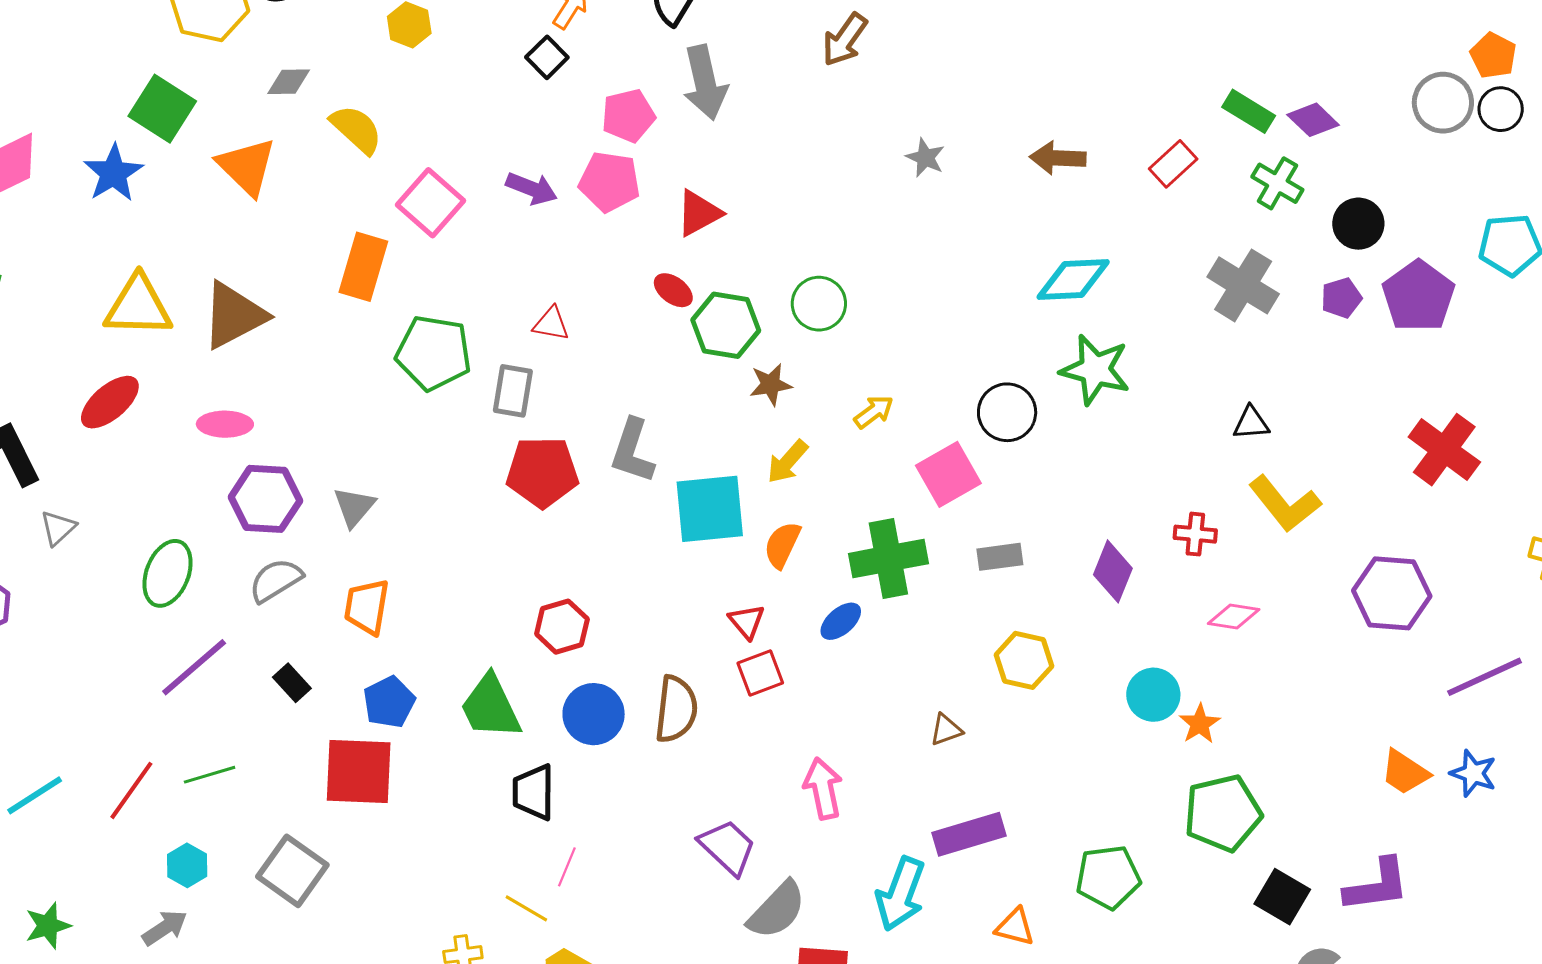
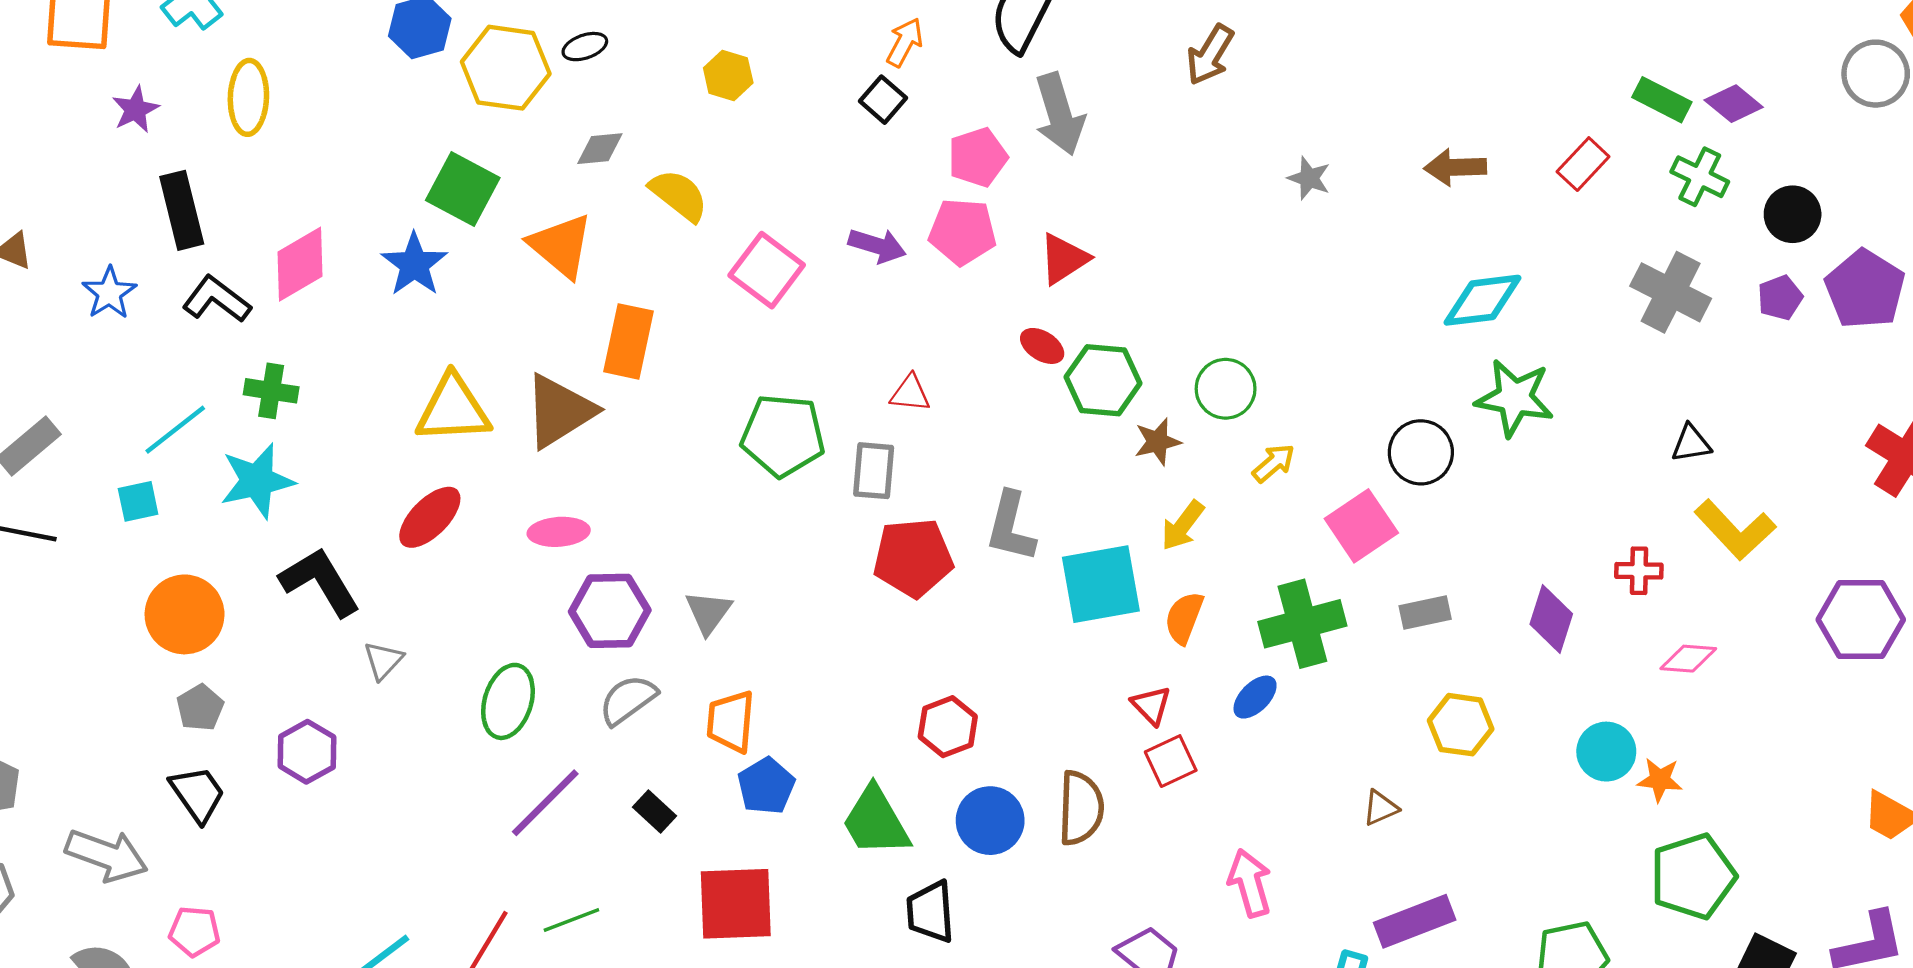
orange rectangle: (363, 267) -> (629, 341), moved
green circle: (819, 304) -> (1226, 389), moved
blue pentagon: (389, 702) -> (766, 786), moved
orange star: (1200, 724) -> (1660, 780), turned -30

